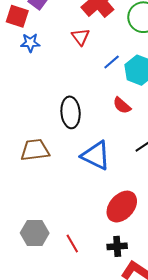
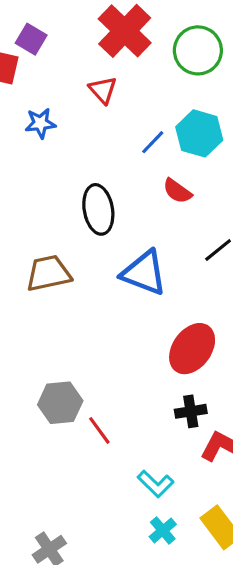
blue star: (30, 43) -> (40, 123), moved
blue line: (112, 62) -> (153, 142), moved
red line: (72, 244) -> (99, 430), moved

